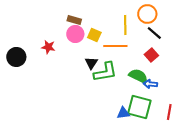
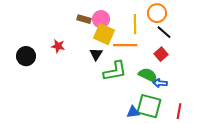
pink circle: (75, 34) -> (101, 19), moved
yellow square: (94, 35) -> (104, 34), size x1.5
black triangle: (91, 63) -> (96, 54), moved

